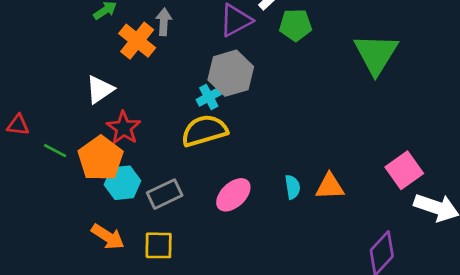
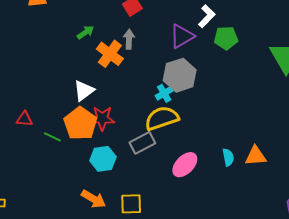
red star: (124, 128) -> (102, 118), turned -30
orange pentagon: (100, 158) -> (80, 123), moved
gray rectangle: (165, 194) -> (142, 143), moved

